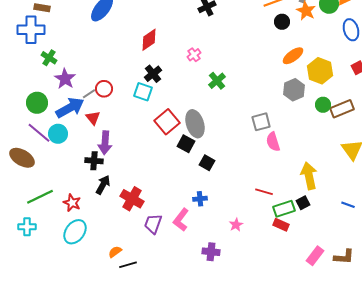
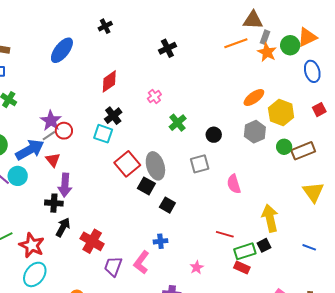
black circle: (282, 22) -> (214, 135), moved
purple star: (65, 79) -> (51, 121), moved
gray square: (261, 122) -> (200, 164), moved
red star: (72, 203) -> (32, 245), size x1.4

